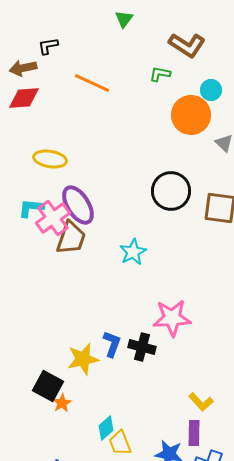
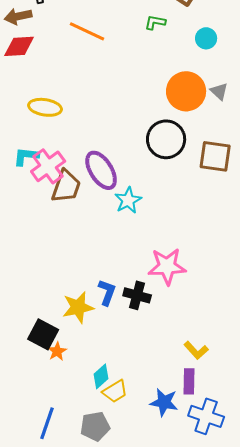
orange circle: (191, 115) -> (186, 91), moved
purple ellipse: (78, 205) -> (101, 170), moved
yellow trapezoid: (120, 443) -> (115, 391), turned -100

